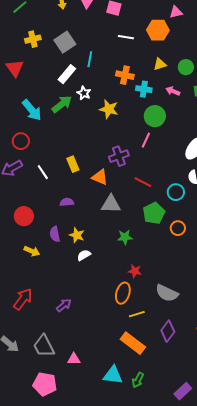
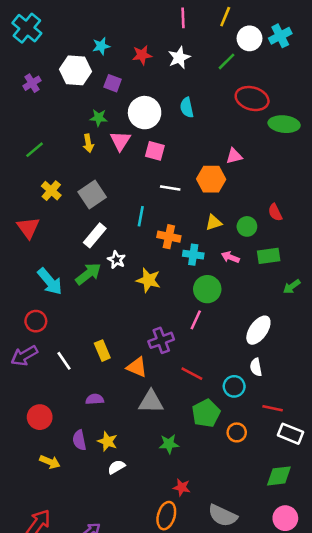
yellow cross: (33, 39) -> (51, 191), turned -35
cyan line: (90, 59) -> (141, 216), moved

